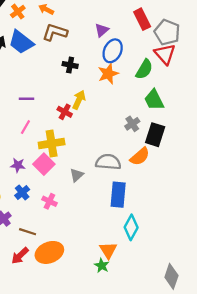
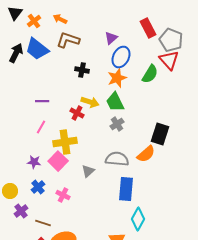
yellow arrow: (79, 100) -> (90, 102), turned 84
green trapezoid: (154, 100) -> (115, 102), moved
gray cross: (132, 124) -> (117, 124), moved

